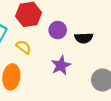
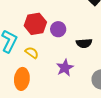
purple circle: (58, 30) -> (58, 29), moved

